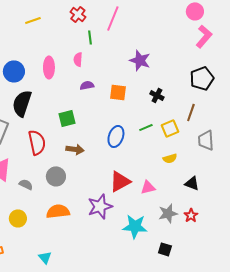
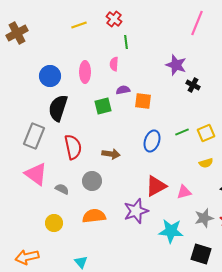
pink line: (113, 18) -> (197, 23), moved
yellow line: (33, 20) -> (79, 25), moved
orange square: (118, 92) -> (143, 101), moved
black cross: (157, 95) -> (193, 85), moved
green square: (67, 118) -> (103, 106), moved
black square: (165, 249) -> (201, 254), size x1.5

